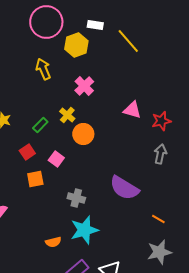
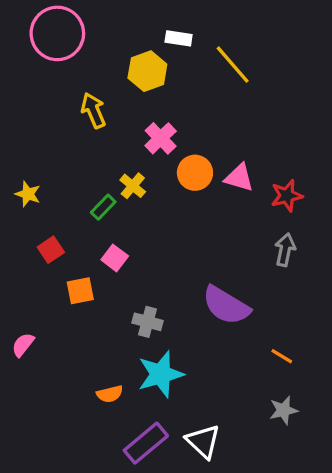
pink circle: (46, 22) -> (57, 33), moved
green rectangle: (40, 125) -> (103, 207), moved
orange circle: (83, 134) -> (195, 173), moved
red square: (27, 152) -> (51, 250), moved
gray star: (159, 252) -> (283, 410), size x0.7

